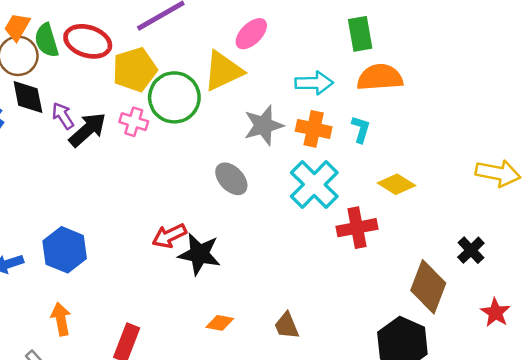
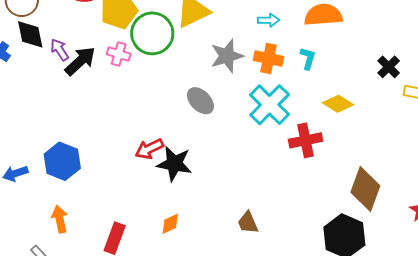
cyan arrow: (314, 83) -> (269, 20), size x0.7
black cross: (471, 250) -> (389, 67), moved
orange diamond: (220, 323) -> (170, 224), moved, turned -35

